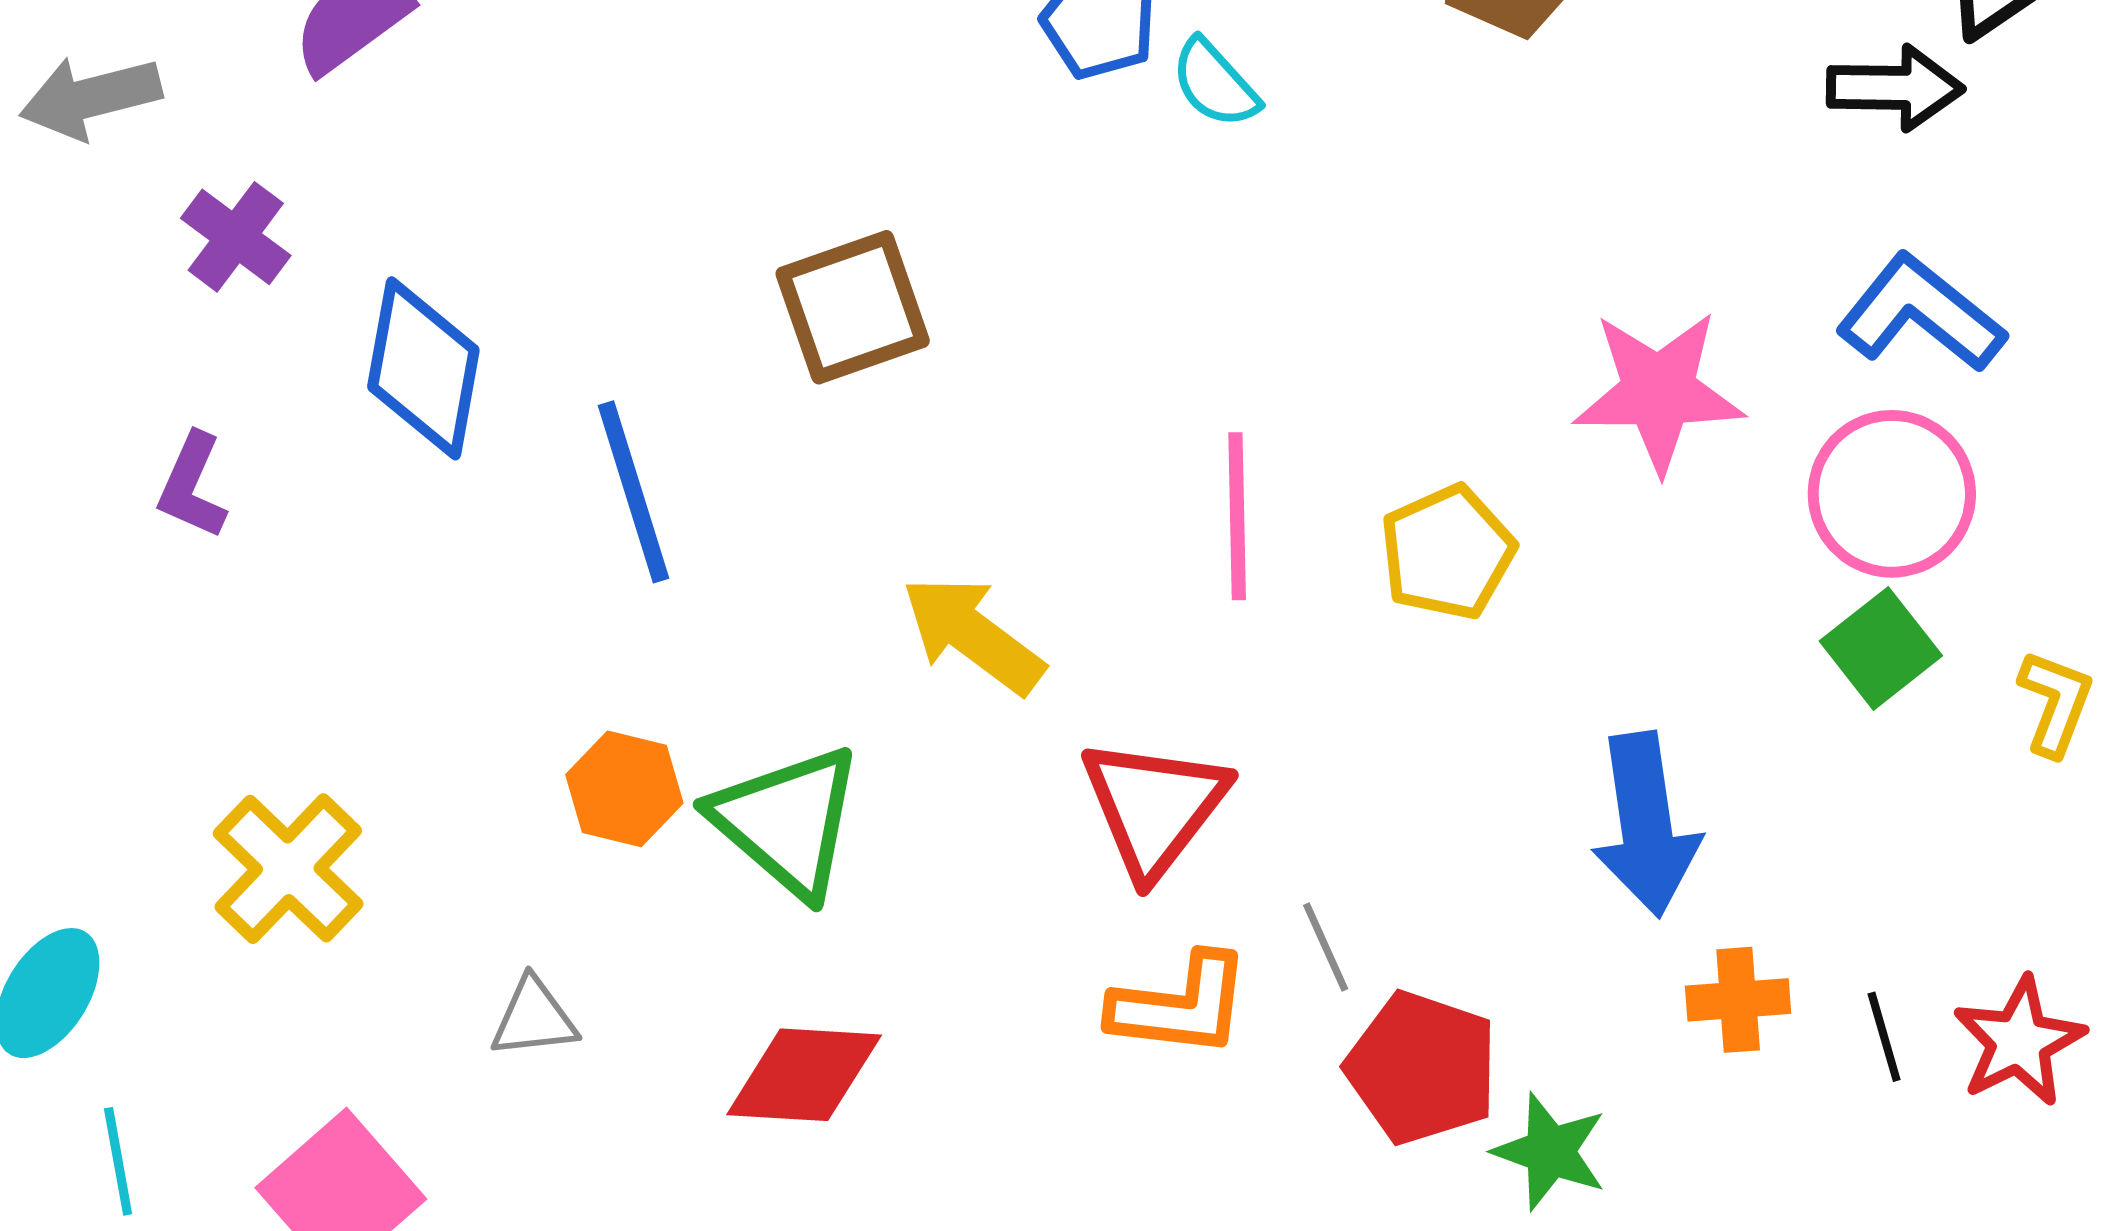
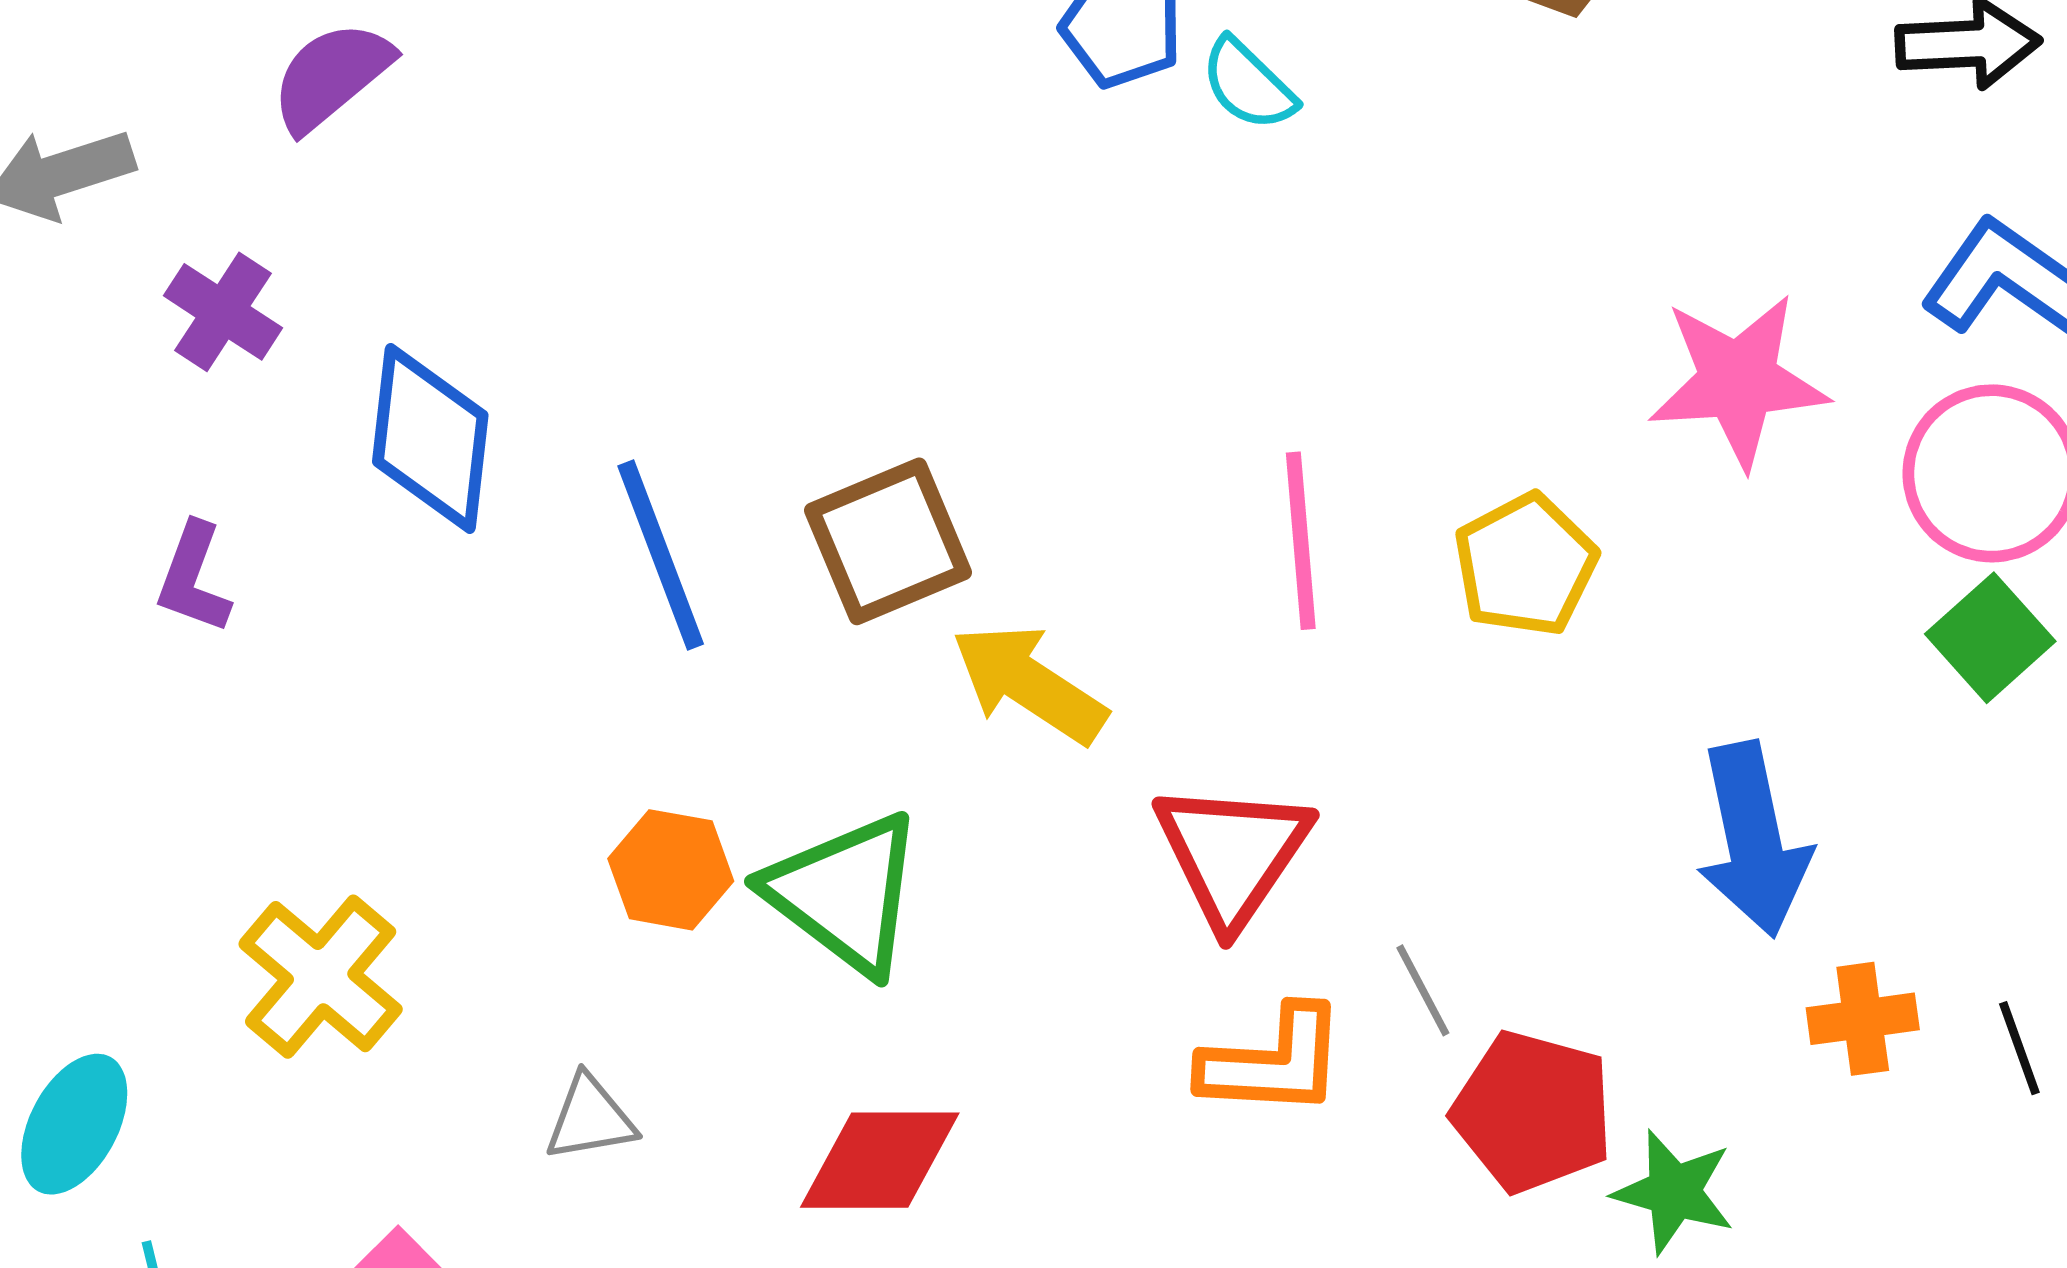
brown square: (853, 307) -> (888, 541), moved

